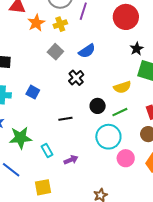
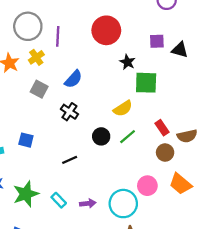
cyan circle: (108, 137) -> (123, 204), moved
purple arrow: (71, 160) -> (88, 203), turned 32

